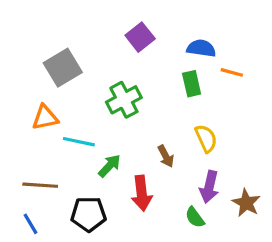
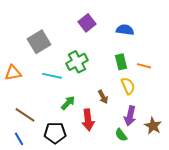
orange line: (232, 72) -> (144, 66), moved
green rectangle: (192, 84) -> (121, 62), moved
orange triangle: (45, 118) -> (13, 73), moved
cyan line: (79, 142) -> (52, 76), moved
brown line: (40, 185) -> (25, 115), turned 30

